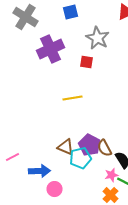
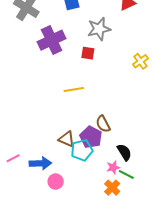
gray star: (98, 38) -> (99, 29), turned 30
brown semicircle: (104, 148) -> (103, 124), moved
pink line: (12, 157) -> (13, 158), moved

